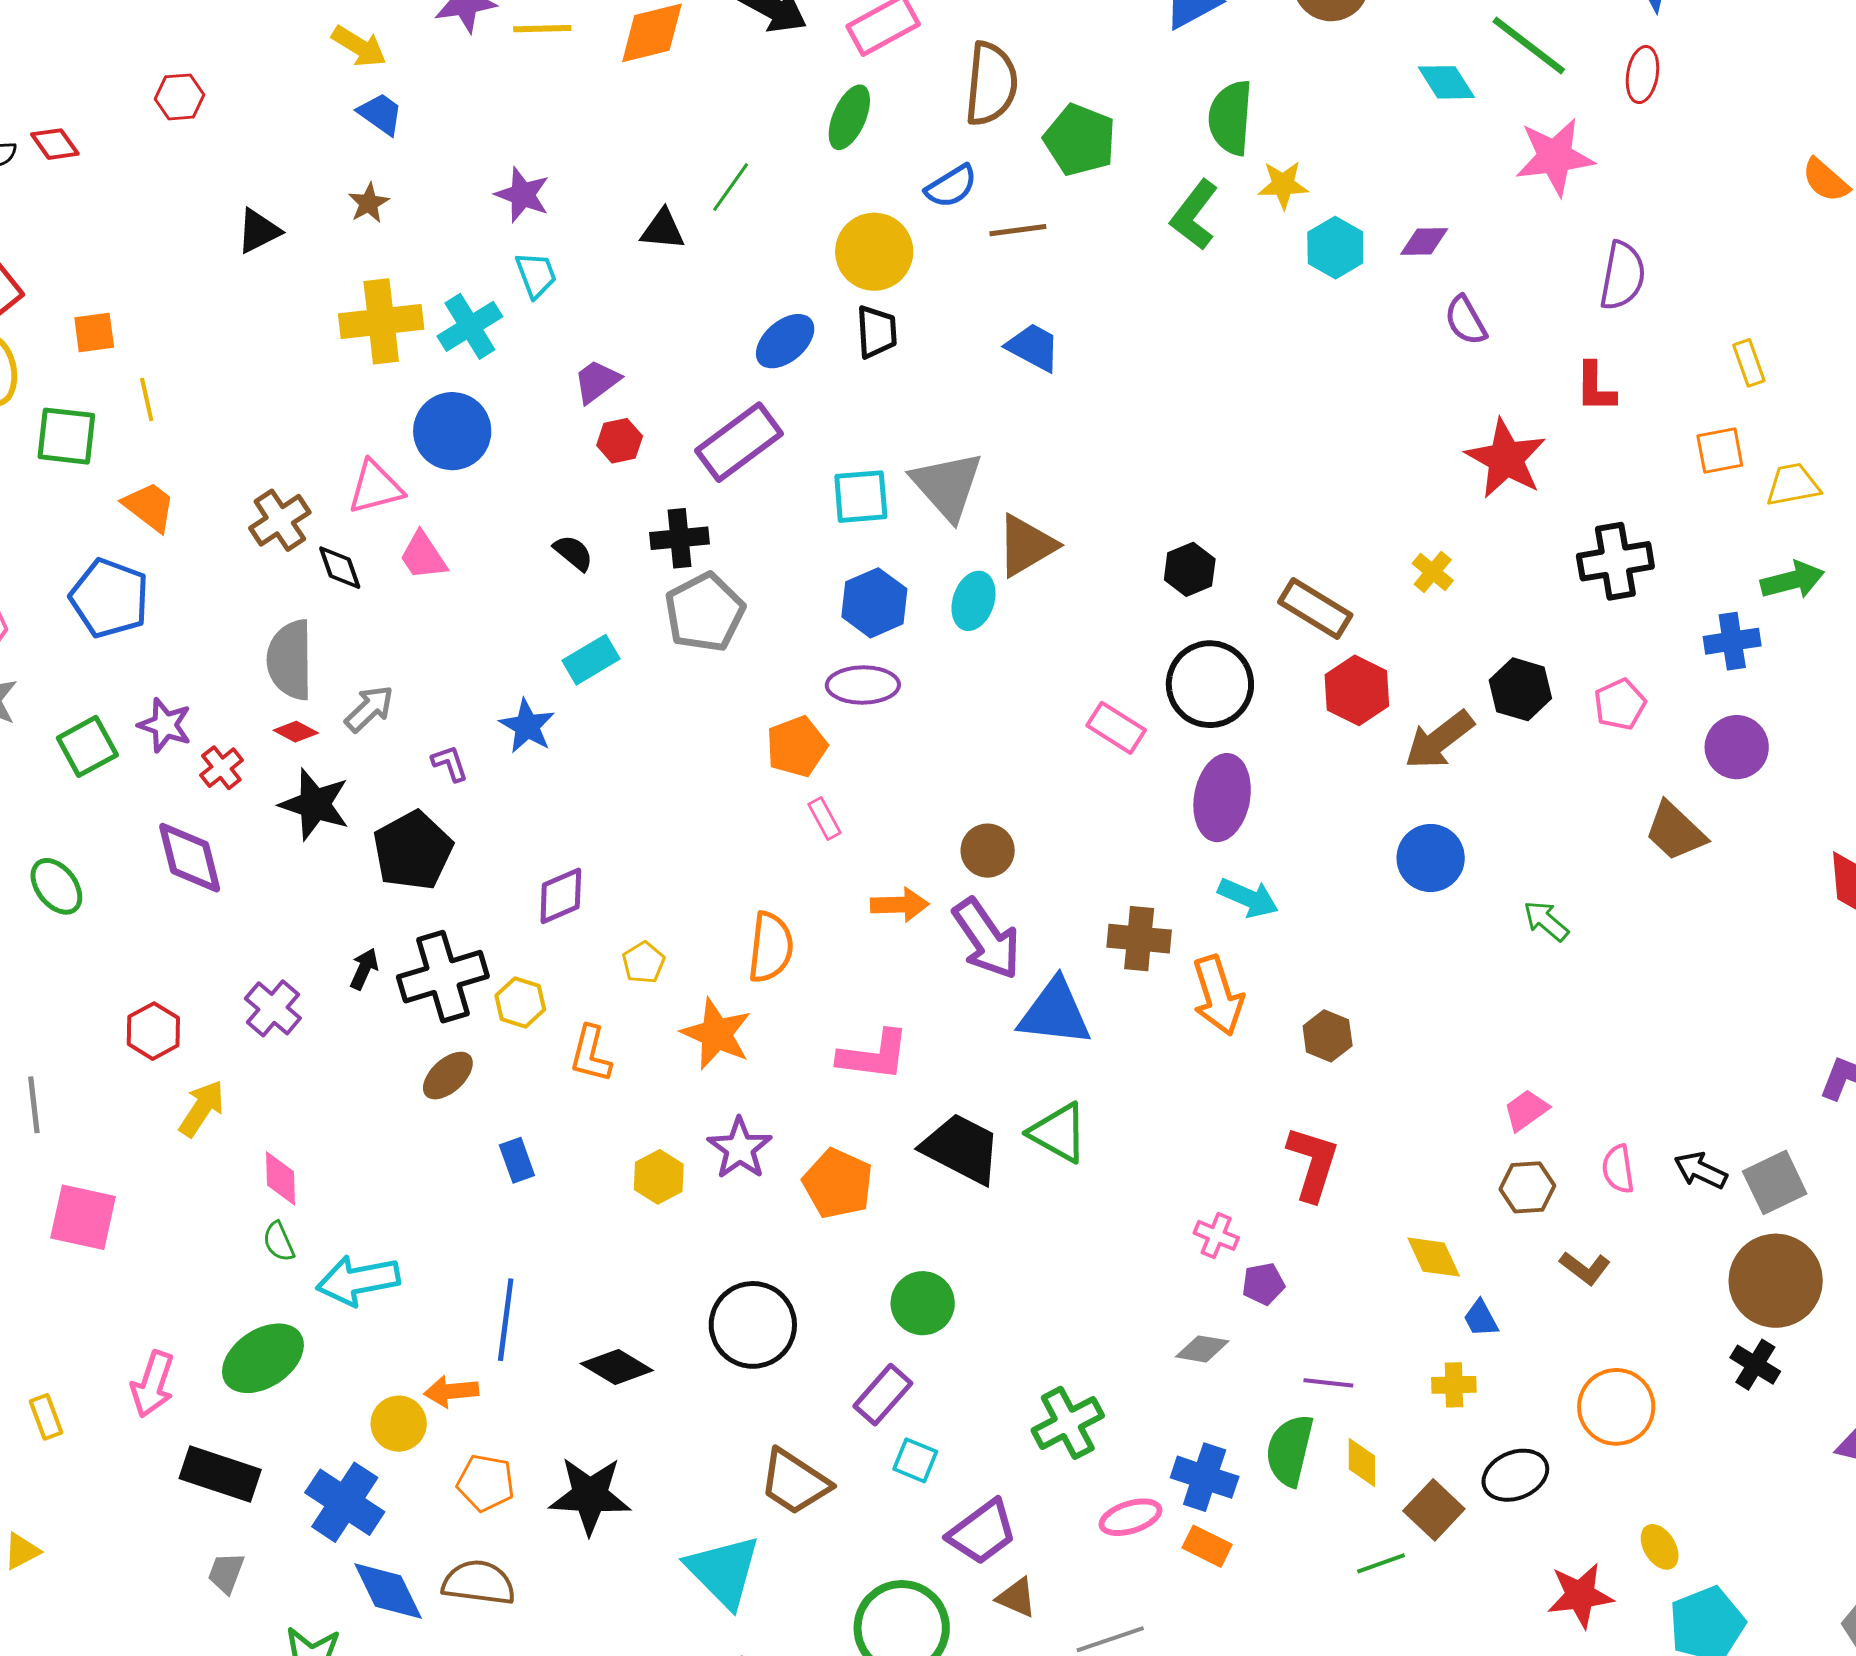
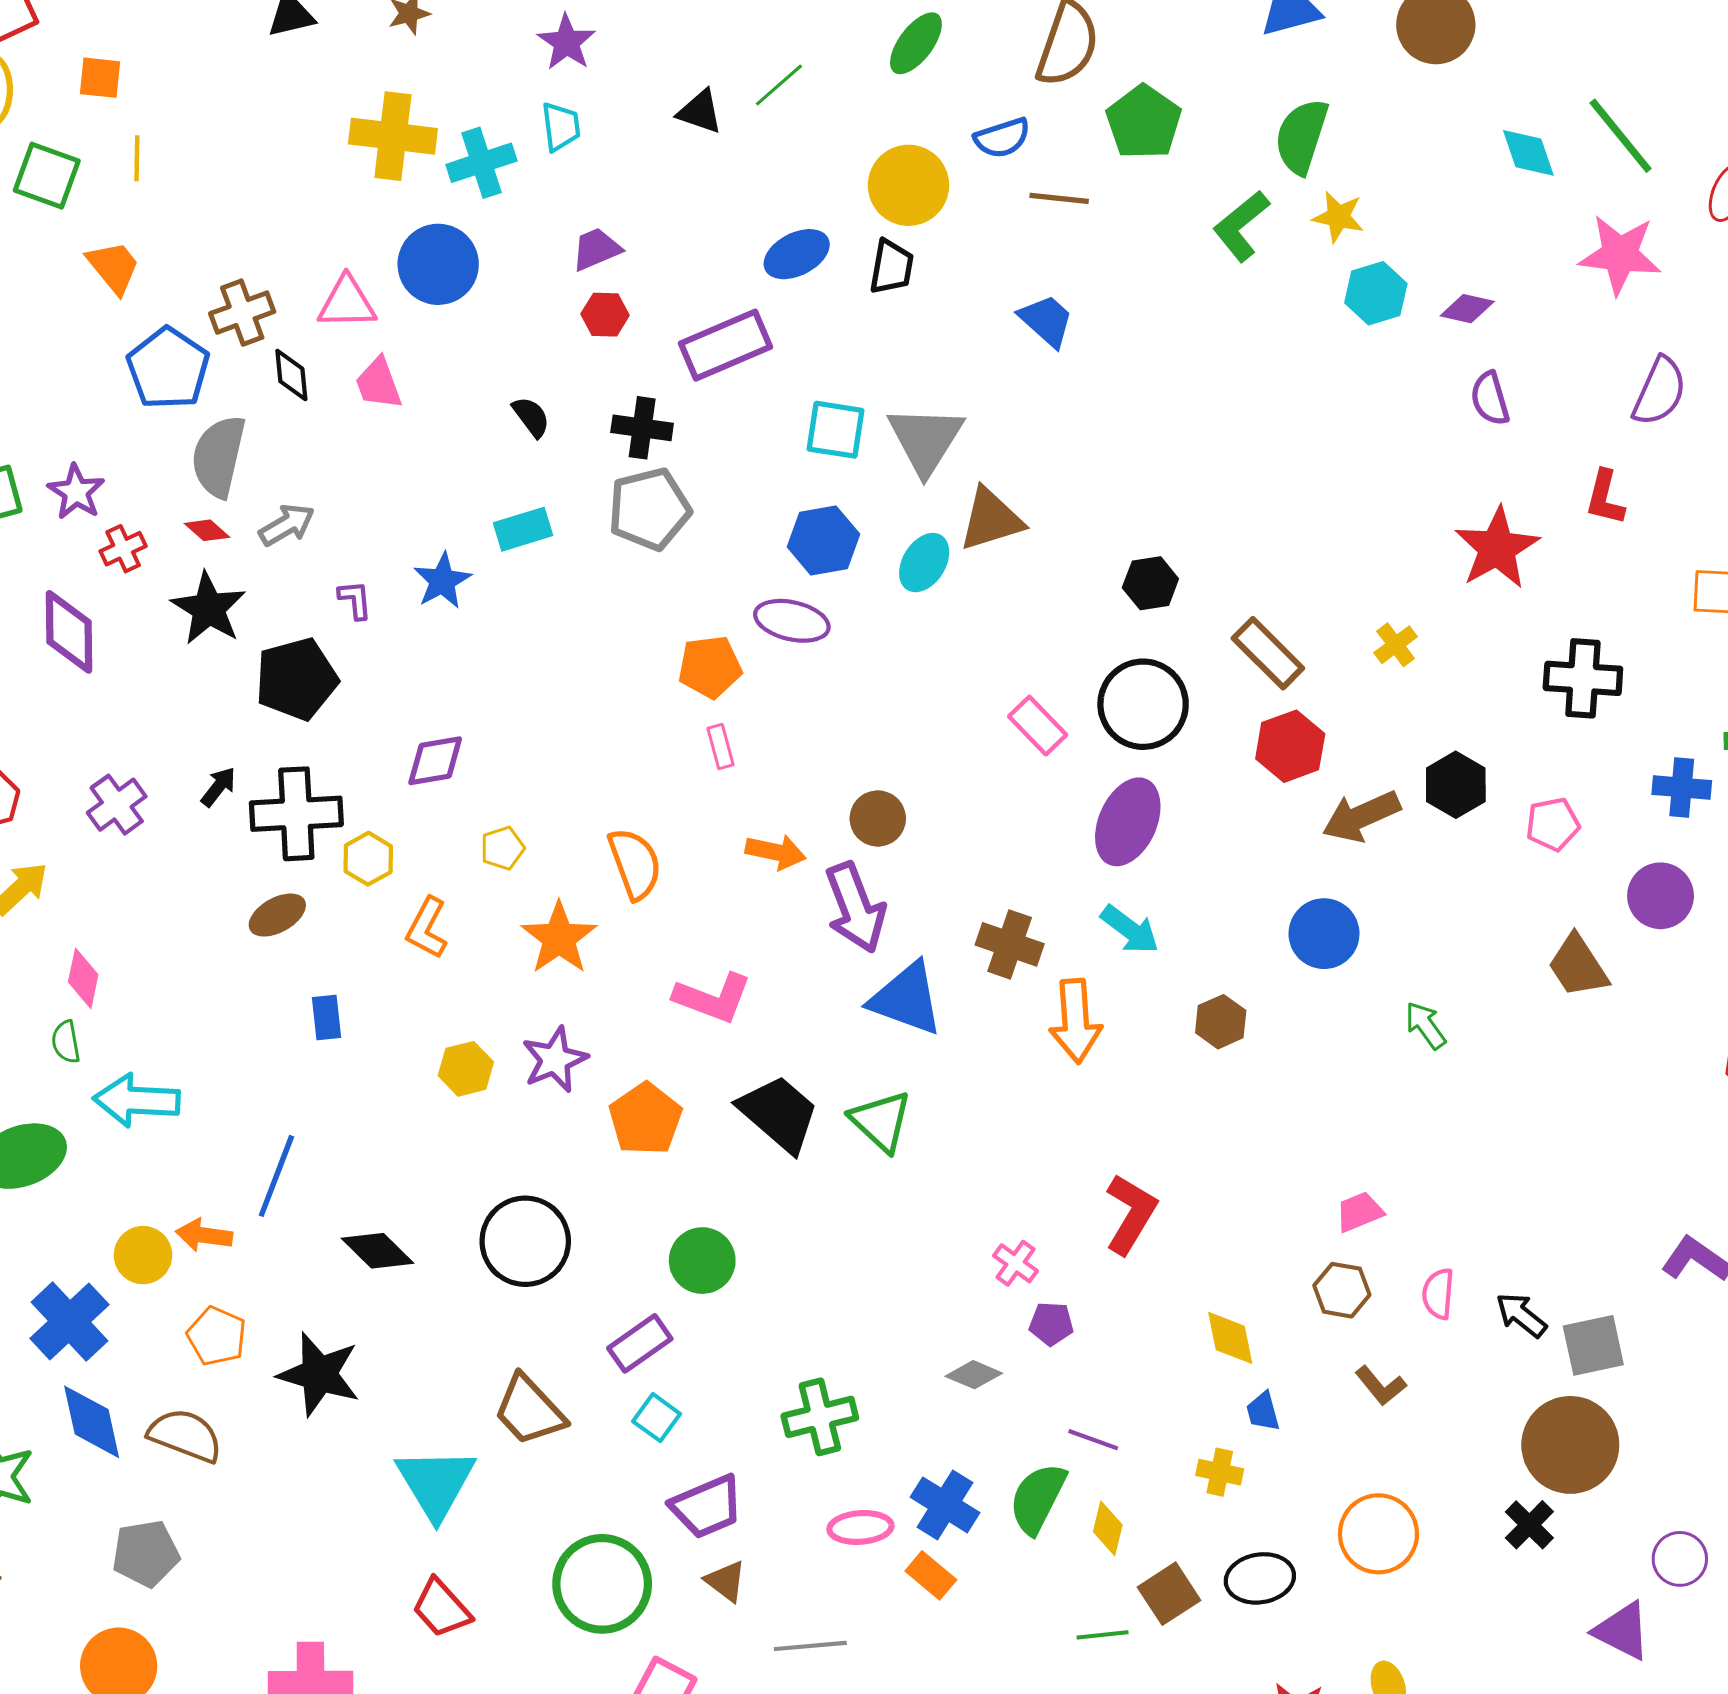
blue pentagon: (110, 598) -> (168, 368), moved
orange semicircle: (771, 947) -> (635, 864), turned -40
brown hexagon: (1328, 1036) -> (1221, 1022), moved

